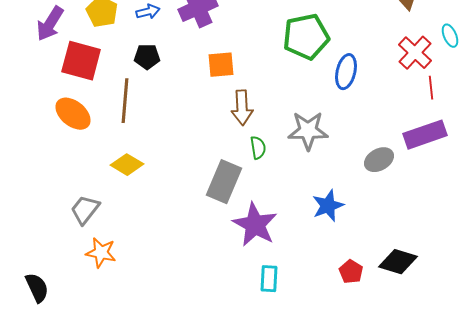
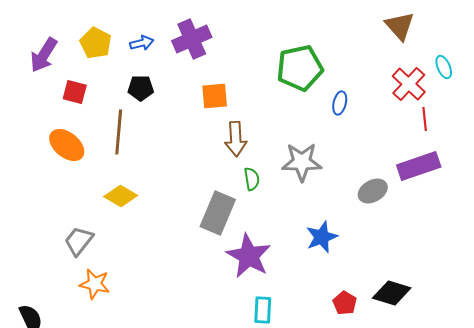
red square: (81, 61) -> (75, 92), size x0.6
blue ellipse: (346, 72) -> (340, 103), size x0.7

